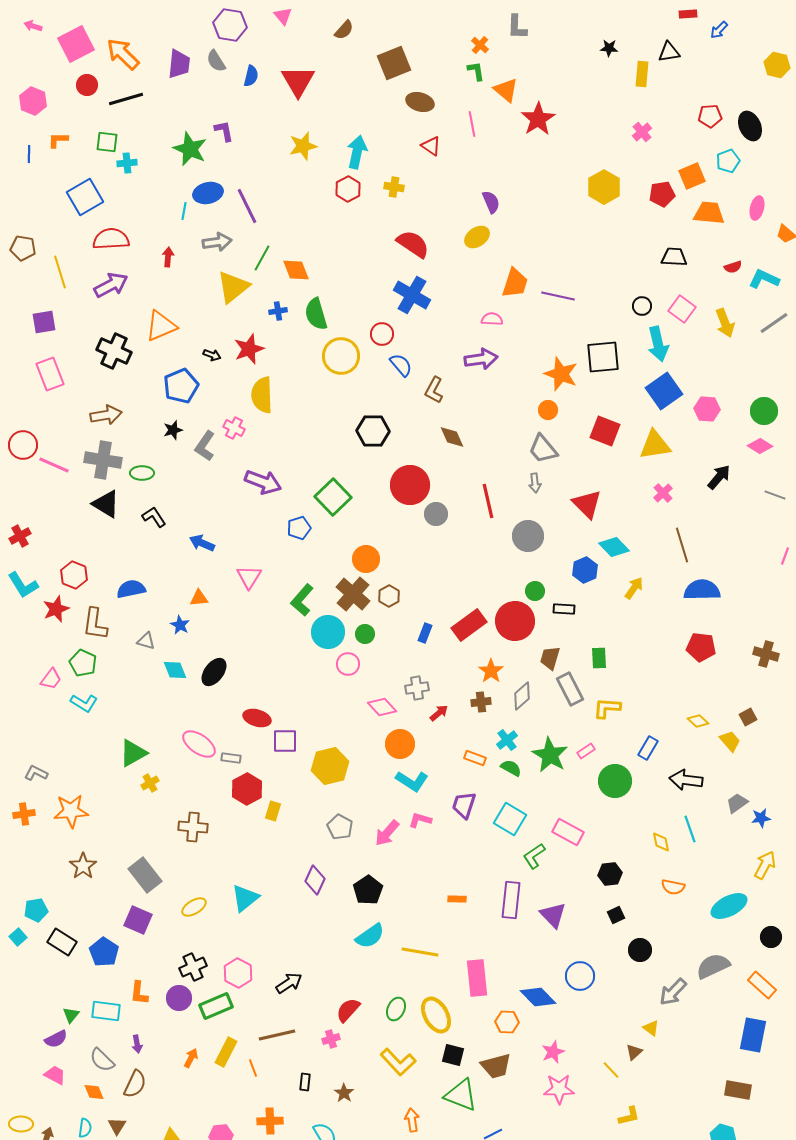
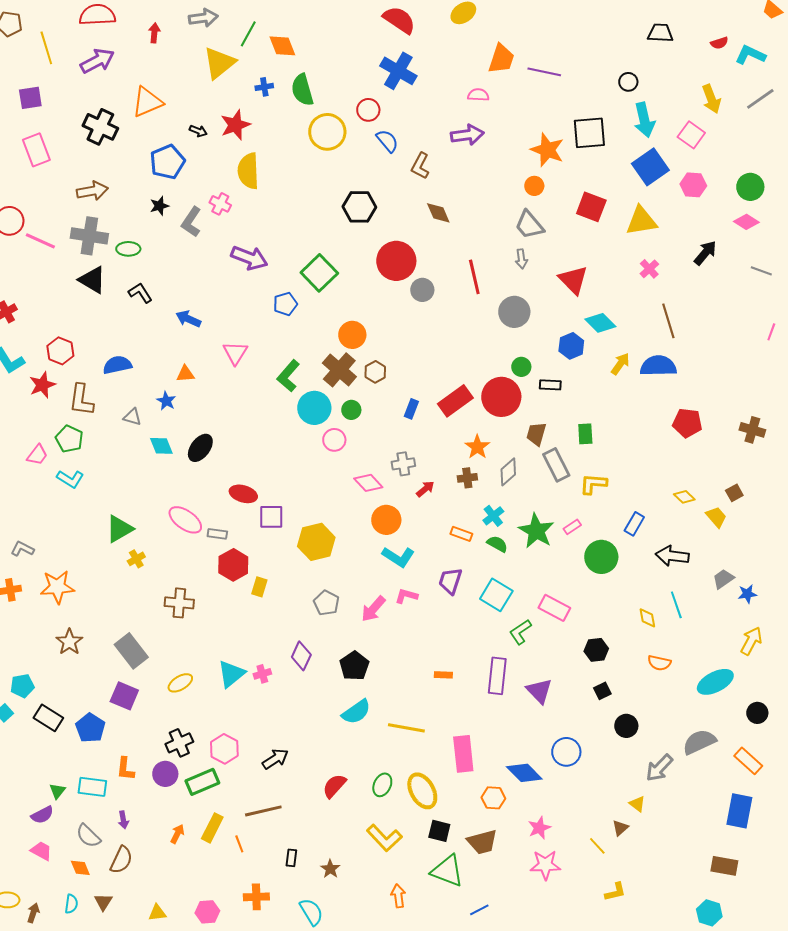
pink square: (682, 309) -> (691, 135), moved
blue semicircle: (702, 590) -> (658, 366), moved
pink cross: (331, 1039) -> (262, 674), moved

